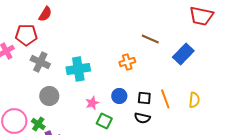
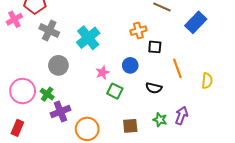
cyan cross: (78, 69) -> (88, 38), turned -30
black square: (144, 98) -> (155, 47), moved
yellow semicircle: (194, 100) -> (207, 81), moved

